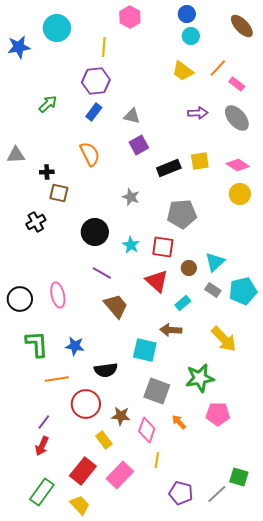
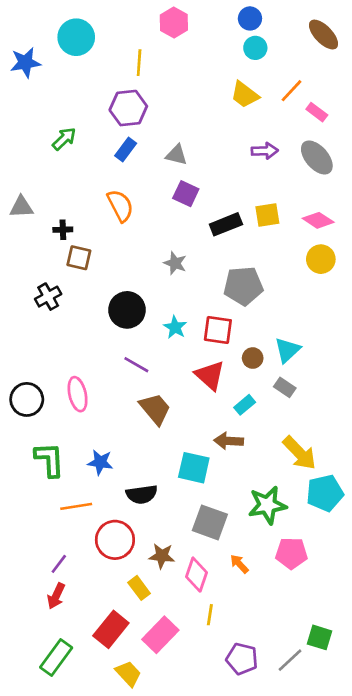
purple square: (139, 145) -> (186, 194), turned -36
cyan pentagon: (243, 291) -> (325, 493), moved
yellow trapezoid: (80, 505) -> (128, 674), moved

